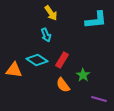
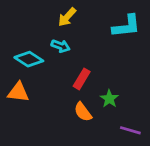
yellow arrow: (51, 13) -> (67, 17), turned 77
cyan arrow: (46, 35) -> (60, 46), turned -48
cyan diamond: (37, 60) -> (29, 59), moved

